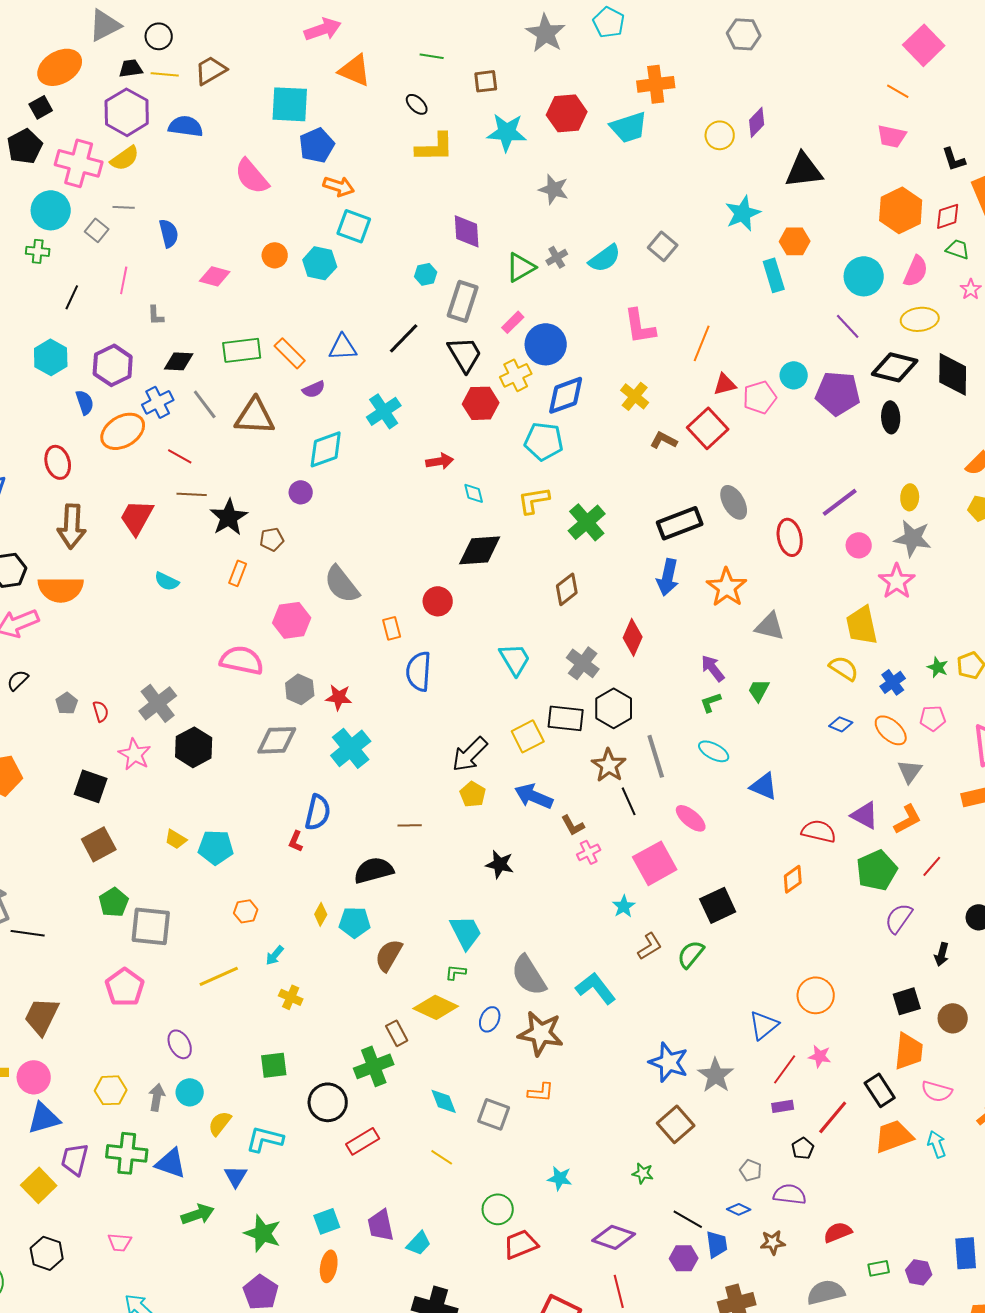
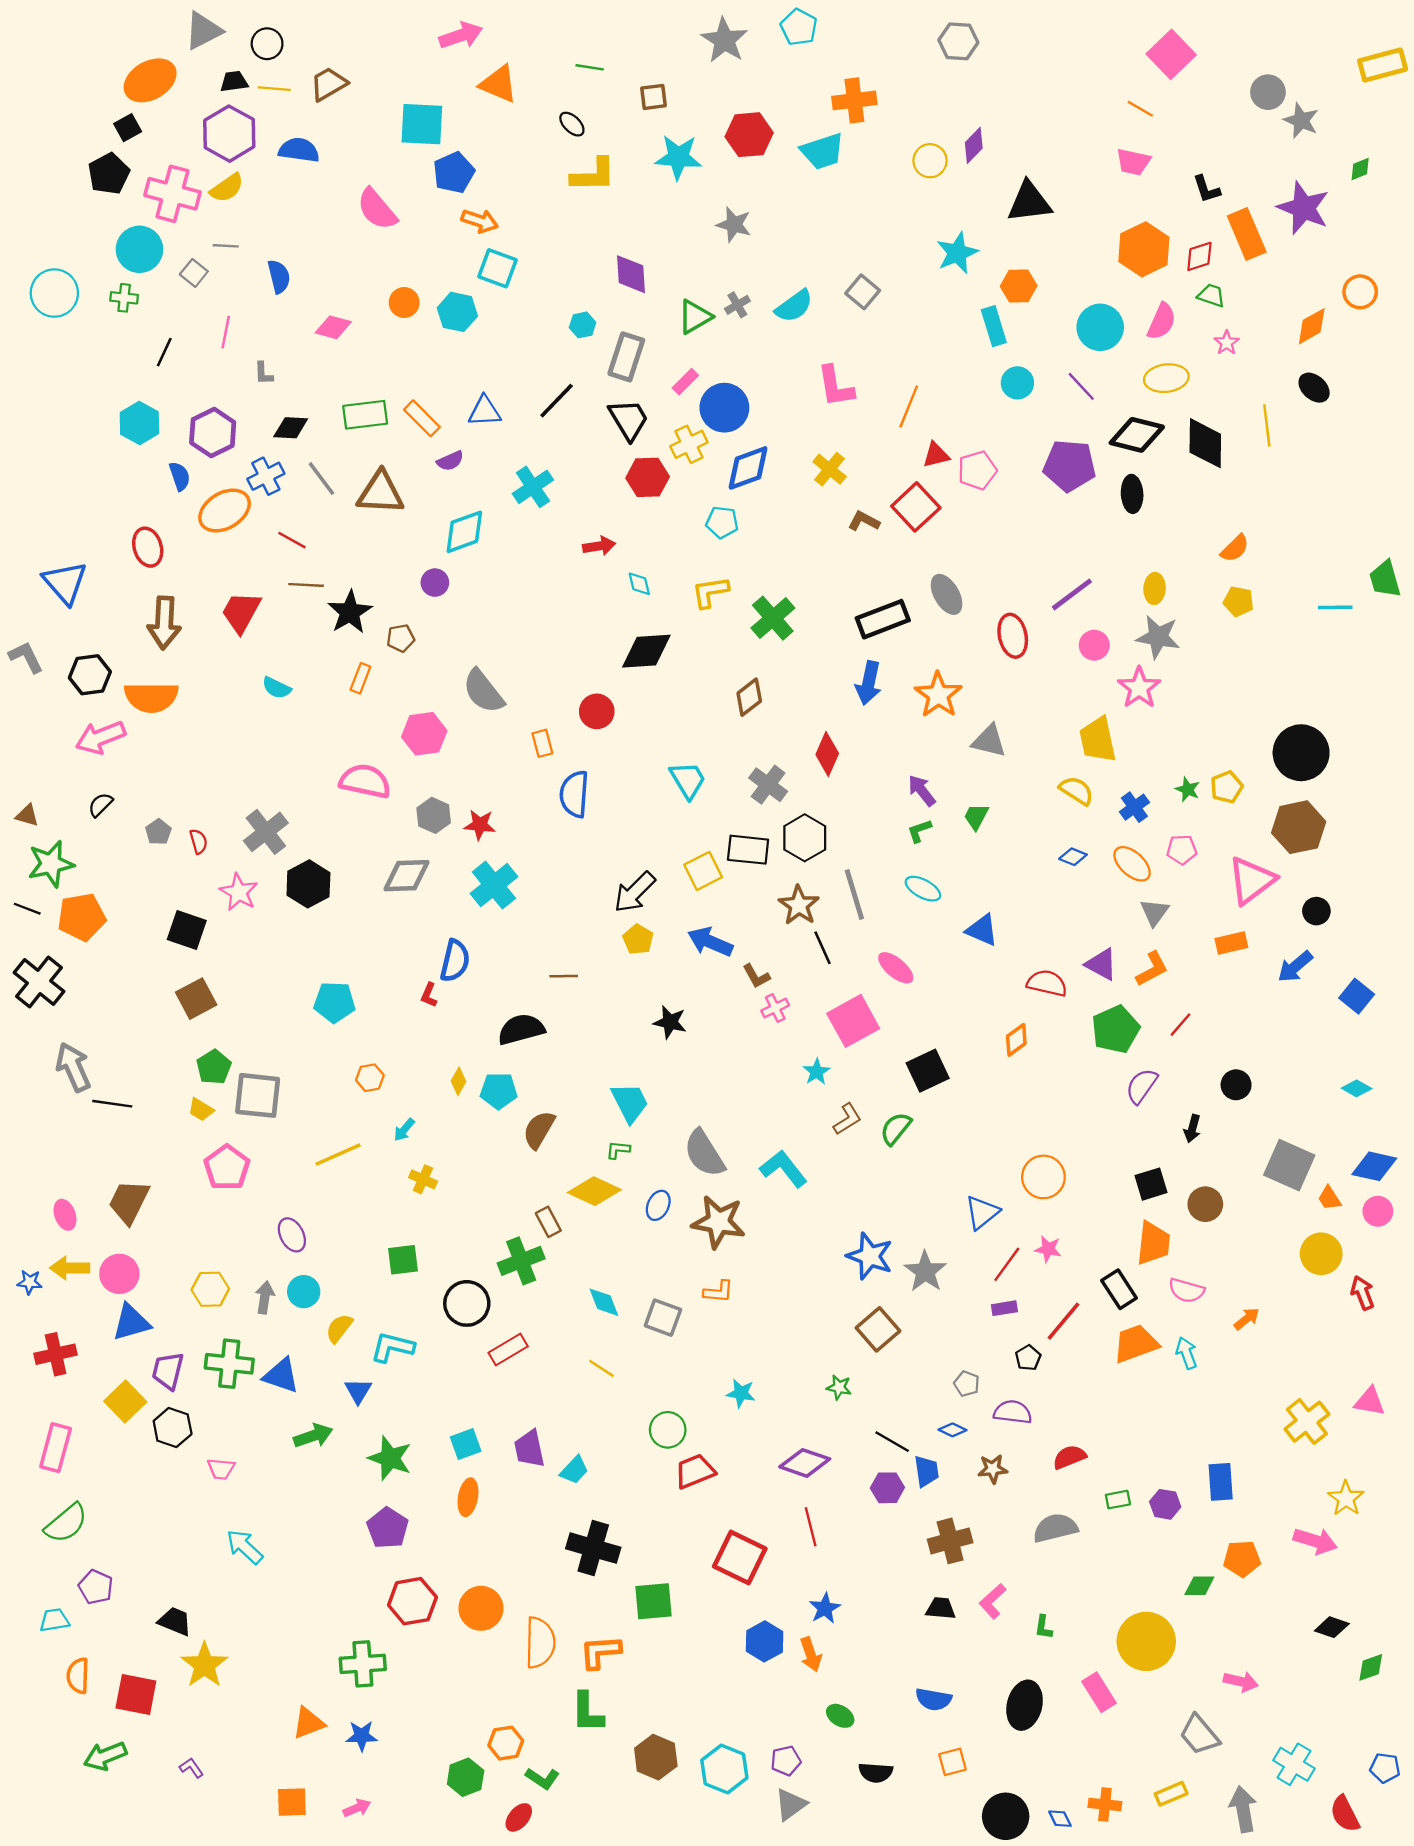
cyan circle: (794, 375) -> (1017, 383), moved
cyan pentagon: (544, 441) -> (722, 522), size x0.7
yellow trapezoid: (176, 839) -> (201, 1110), moved
black hexagon: (47, 1253) -> (173, 1427), moved

